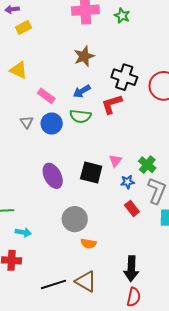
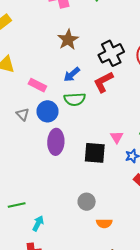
black cross: (124, 77) -> (111, 53), turned -35
purple ellipse: (53, 176) -> (56, 142), moved, turned 40
gray circle: (75, 219) -> (87, 202), size x0.7
cyan arrow: (23, 232) -> (38, 223), turned -63

